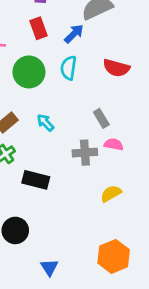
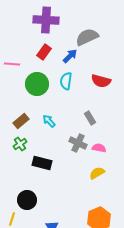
red rectangle: (38, 28) -> (44, 52), turned 56
pink semicircle: (114, 144) -> (99, 148), moved
gray cross: (85, 153) -> (78, 143), turned 30

